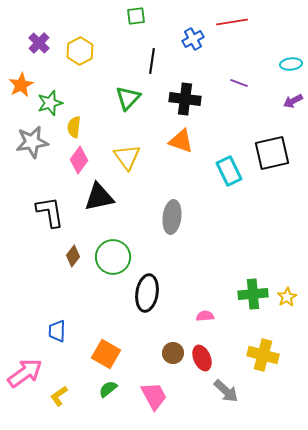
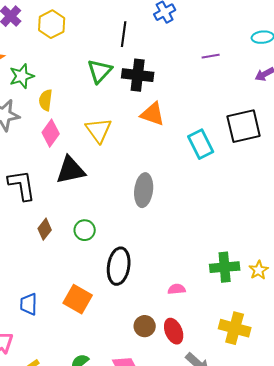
purple line: (239, 83) -> (211, 56), turned -30
black cross: (185, 99) -> (138, 75), moved
green circle: (113, 257) -> (85, 230), size x0.6
orange square: (106, 354) -> (78, 299), moved

